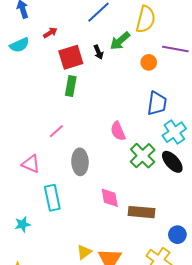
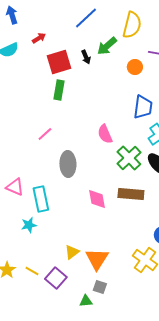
pink triangle: (31, 164) -> (15, 187), moved
brown rectangle: (142, 212) -> (131, 194), moved
cyan star: (23, 224) -> (29, 225), moved

